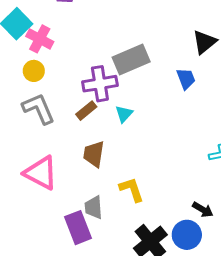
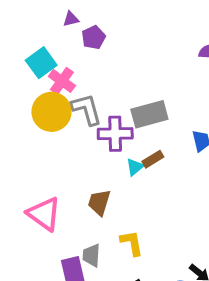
yellow circle: (34, 71) -> (51, 112), size x1.8
gray L-shape: (39, 109) -> (87, 109), moved
brown rectangle: (86, 111) -> (153, 159), moved

